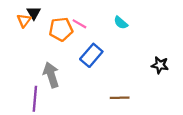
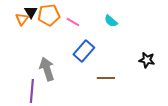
orange pentagon: (61, 29) -> (49, 15), moved
brown line: (120, 98) -> (106, 78), moved

